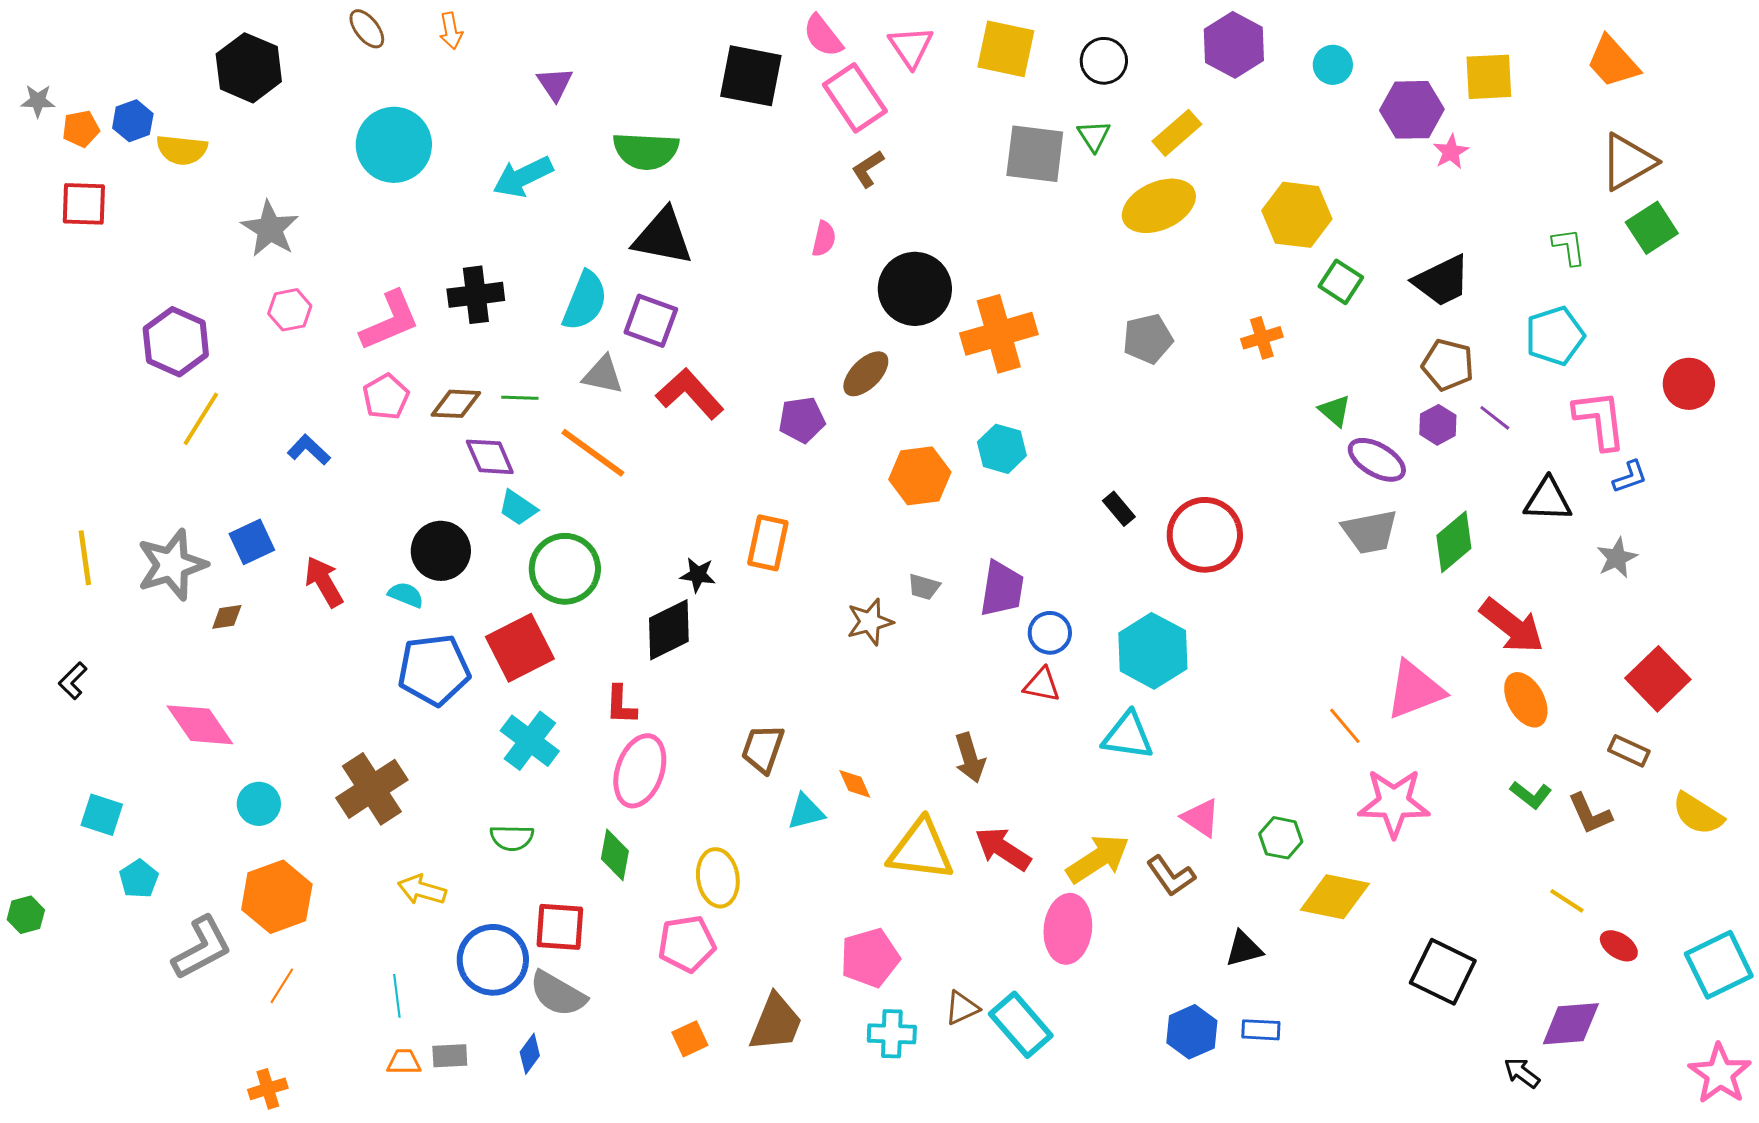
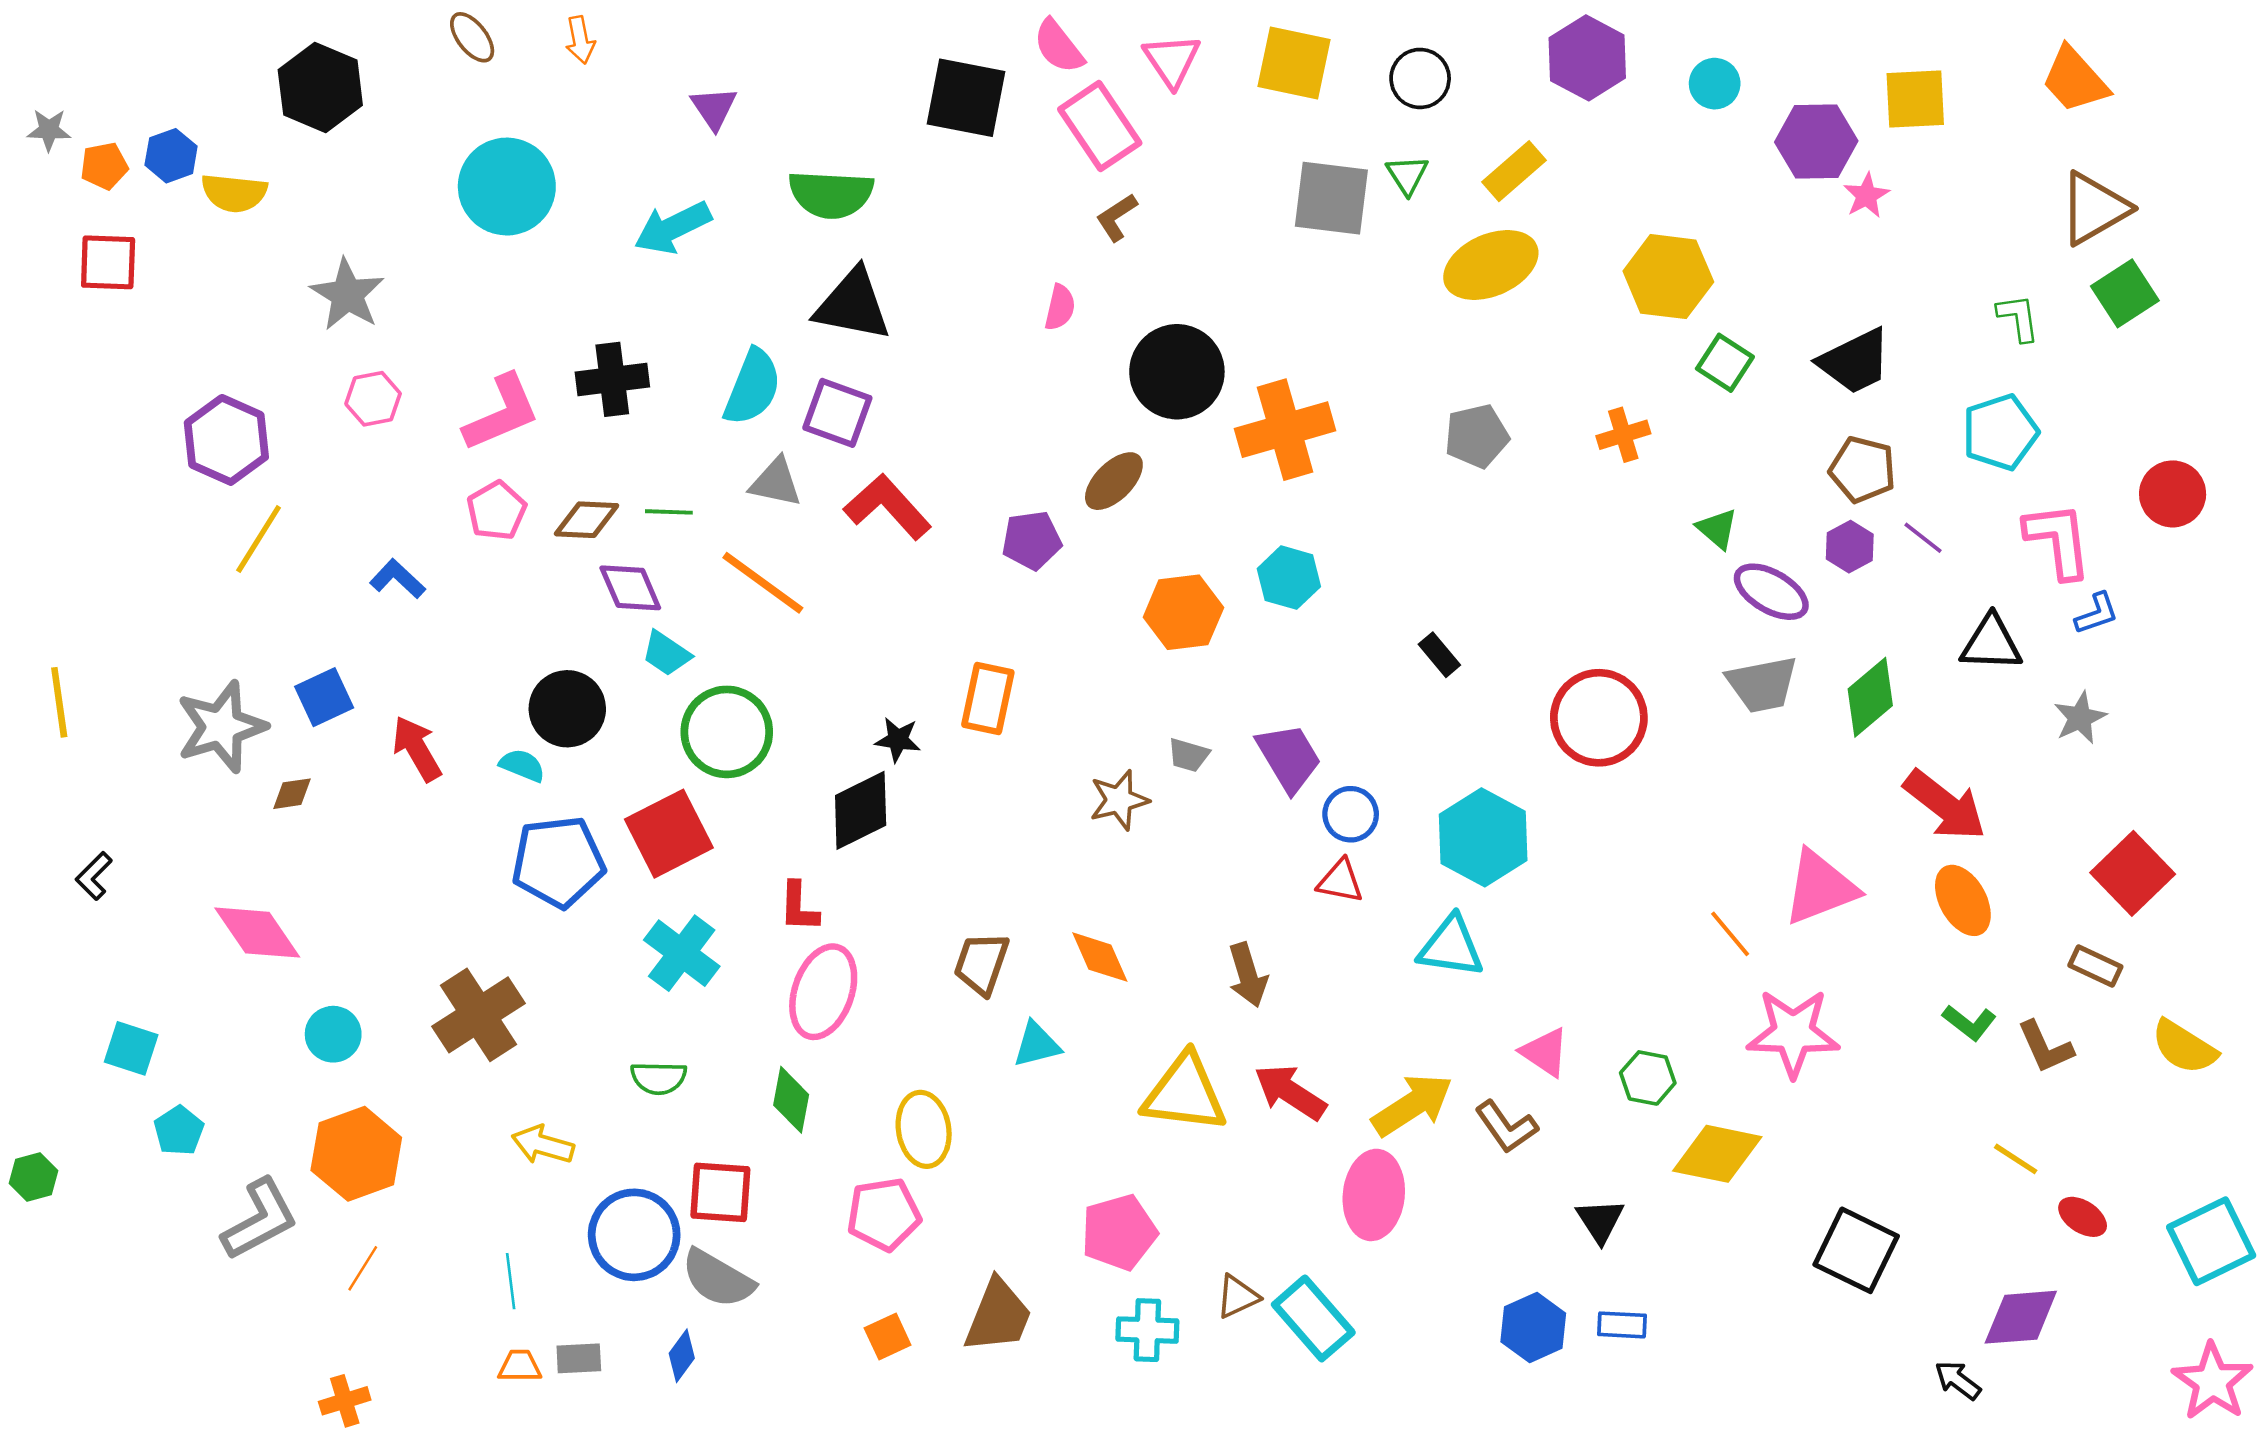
red circle: (1205, 535) -> (1599, 718), moved
yellow line: (85, 558) -> (59, 702), moved
purple trapezoid: (1002, 589) -> (1289, 758), turned -40
orange diamond: (855, 784) -> (1100, 957), moved, size x1.4
black triangle: (1244, 949) -> (1600, 1221), turned -48

